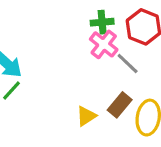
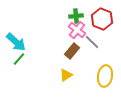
brown rectangle: (120, 105) -> (72, 51), moved

